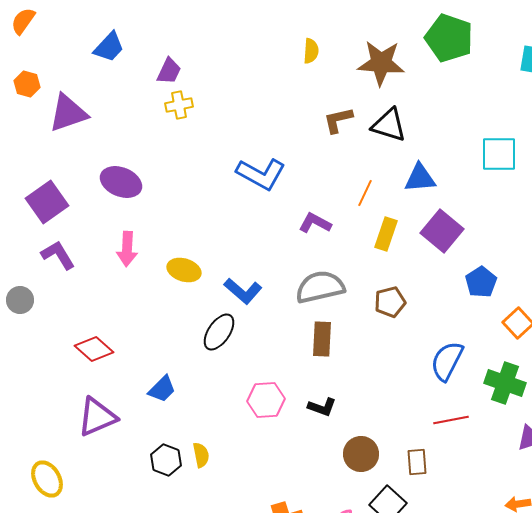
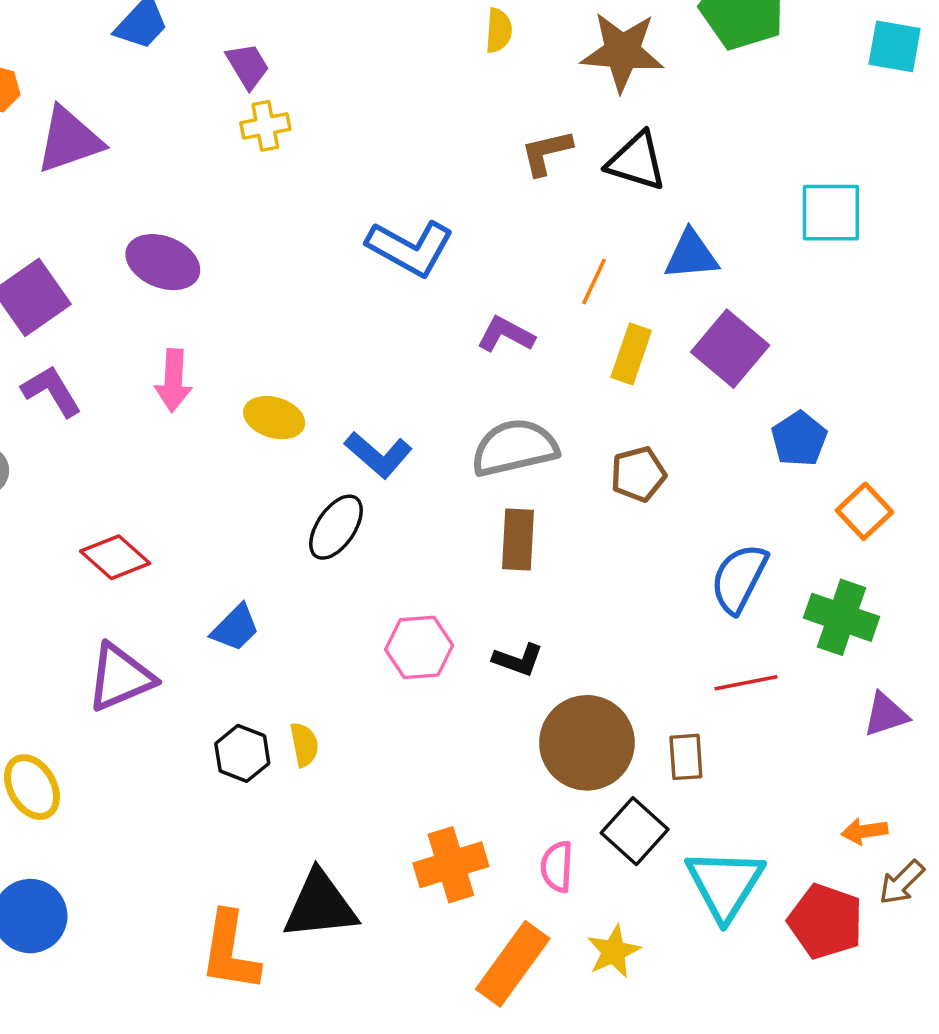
purple trapezoid: (169, 71) -> (248, 66), turned -56
brown circle: (361, 454) -> (587, 743), size x1.5

